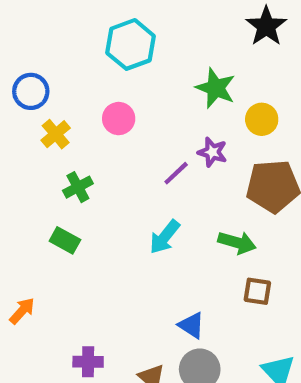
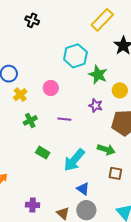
cyan hexagon: (131, 44) -> (75, 56), moved
purple line: (176, 173) -> (64, 119), moved, turned 48
cyan arrow: (165, 237) -> (74, 160), moved, size x1.4
green rectangle: (65, 240) -> (43, 153), moved

